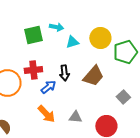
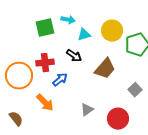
black arrow: (64, 73) -> (74, 56), moved, turned -49
orange arrow: (46, 114) -> (45, 103), moved
gray triangle: (75, 117) -> (87, 110), turned -40

